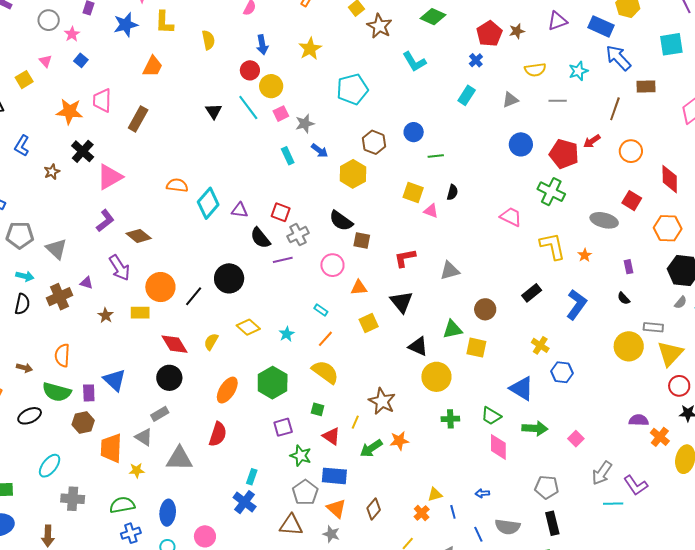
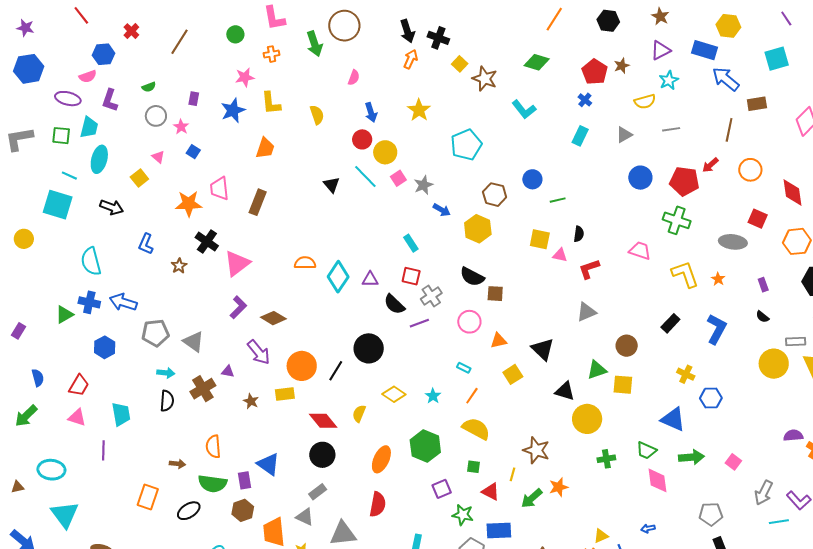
cyan star: (578, 71) -> (669, 80), moved
cyan rectangle: (288, 156) -> (411, 243), moved
red L-shape: (405, 258) -> (589, 269), moved

